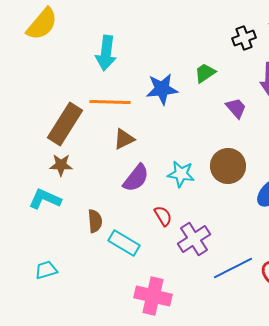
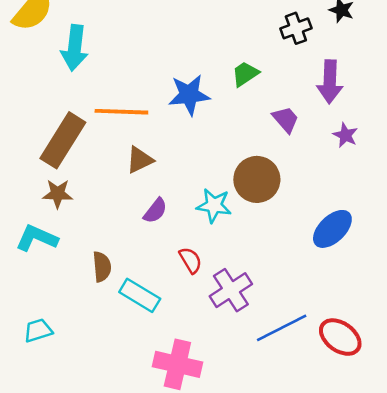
cyan arrow: (106, 53) -> (75, 48), moved
brown circle: (228, 166) -> (257, 179), moved
purple semicircle: (136, 178) -> (155, 211), size x0.7

